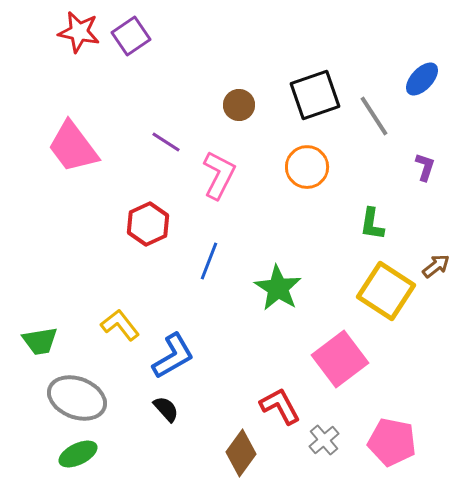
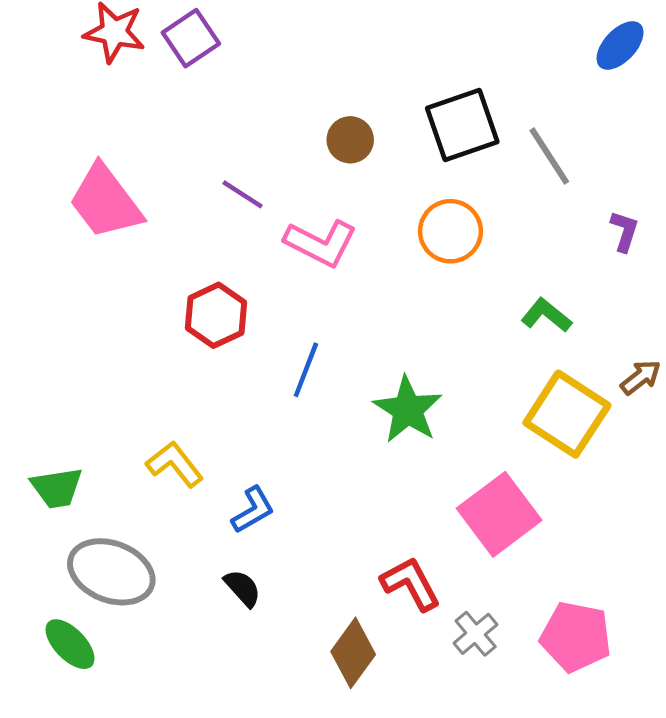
blue ellipse: (422, 79) -> (620, 45), moved
pink L-shape: (219, 175) -> (321, 243), turned 90
green L-shape: (372, 224) -> (546, 315), turned 120
blue L-shape: (173, 356) -> (253, 510), size x0.7
green ellipse: (78, 454) -> (70, 644), moved, turned 72

